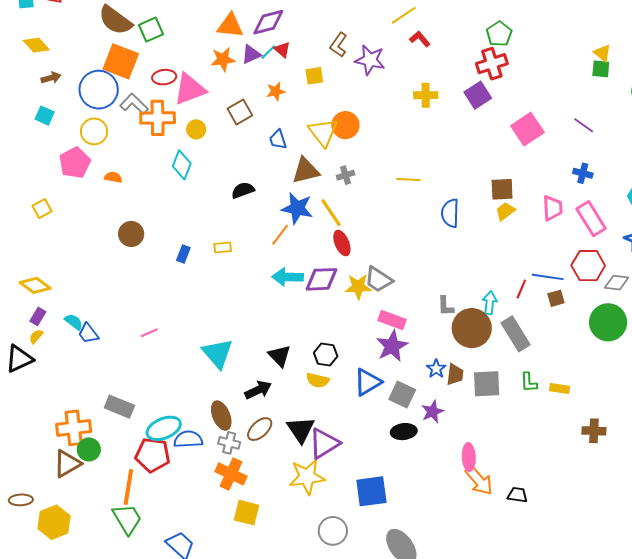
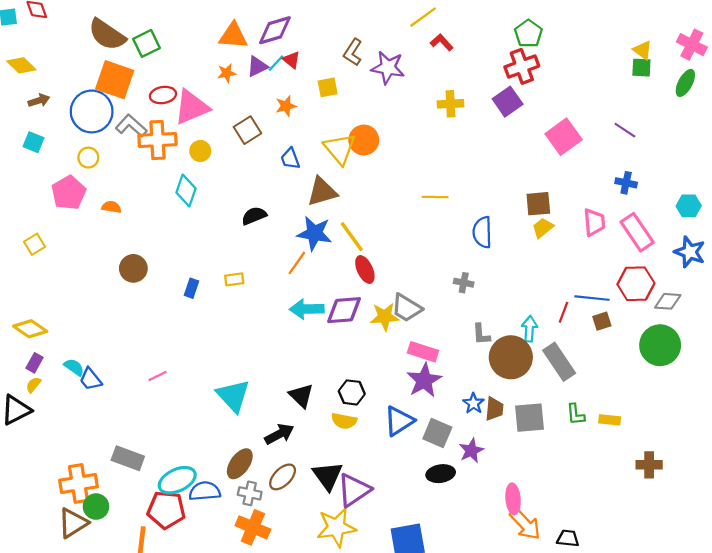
orange star: (223, 59) -> (227, 73), size x0.7
yellow circle: (94, 131) -> (88, 158), size x0.7
gray cross: (346, 175) -> (464, 283), moved, turned 30
brown ellipse: (221, 416) -> (240, 464), turned 60

